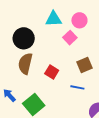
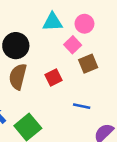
brown square: (84, 65) -> (88, 64), moved
red square: (52, 72) -> (53, 78), moved, turned 32

